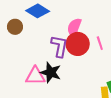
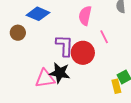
pink semicircle: (74, 28) -> (85, 16), moved
red circle: (78, 44) -> (83, 53), moved

